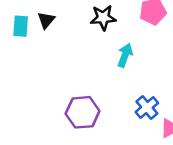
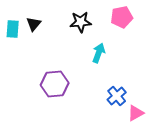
purple hexagon: (83, 112) -> (55, 84), moved

